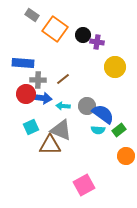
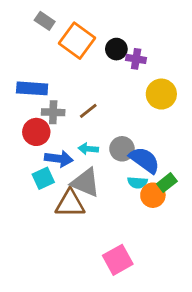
blue arrow: (42, 98) -> (59, 159), moved
orange circle: (126, 156) -> (153, 195), moved

